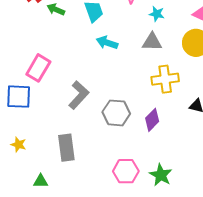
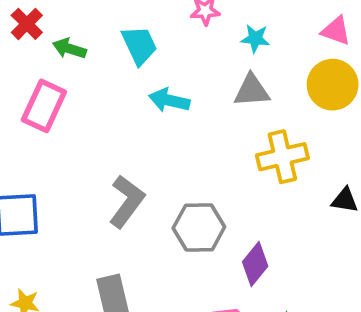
pink rectangle: (38, 68) -> (44, 106), moved
purple diamond: (152, 120) -> (255, 264), moved

